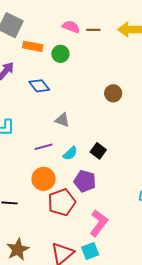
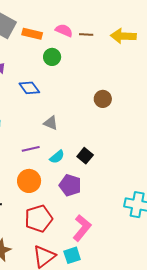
orange rectangle: (33, 46) -> (32, 34), moved
red pentagon: (62, 202) -> (39, 219), moved

